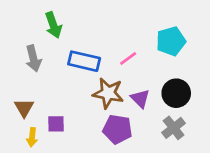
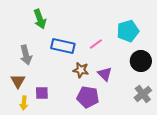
gray arrow: (33, 58) -> (26, 55), moved
brown star: (108, 93) -> (81, 70), size x0.7
black circle: (176, 93) -> (141, 61), moved
gray cross: (174, 128) -> (143, 94), moved

